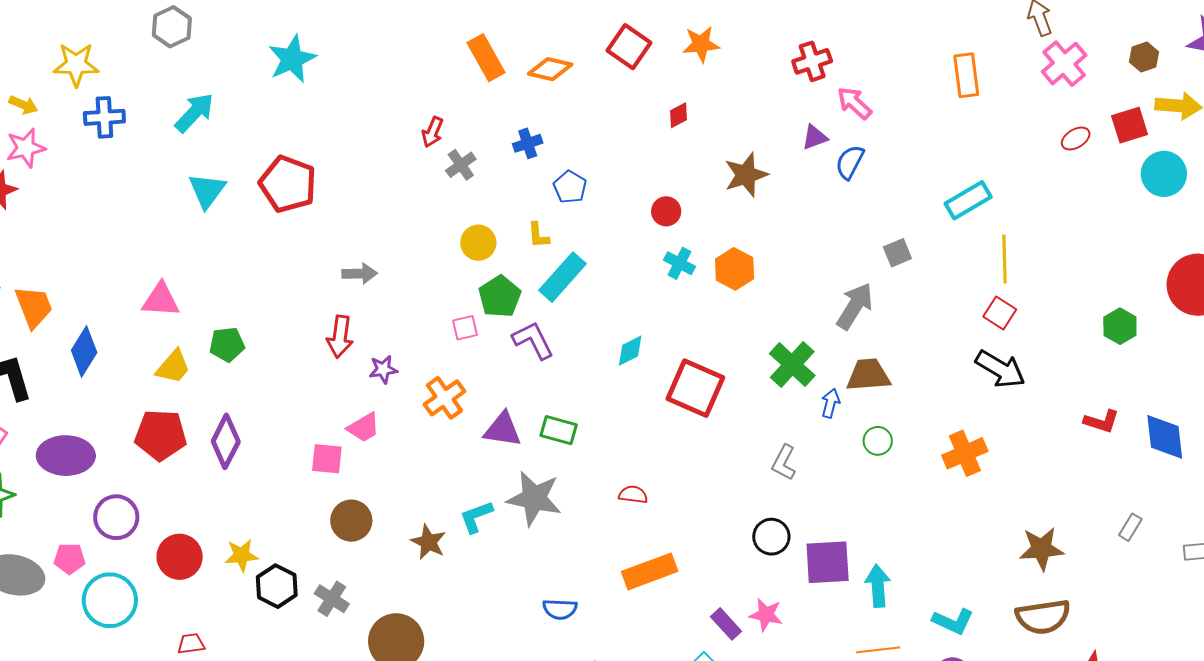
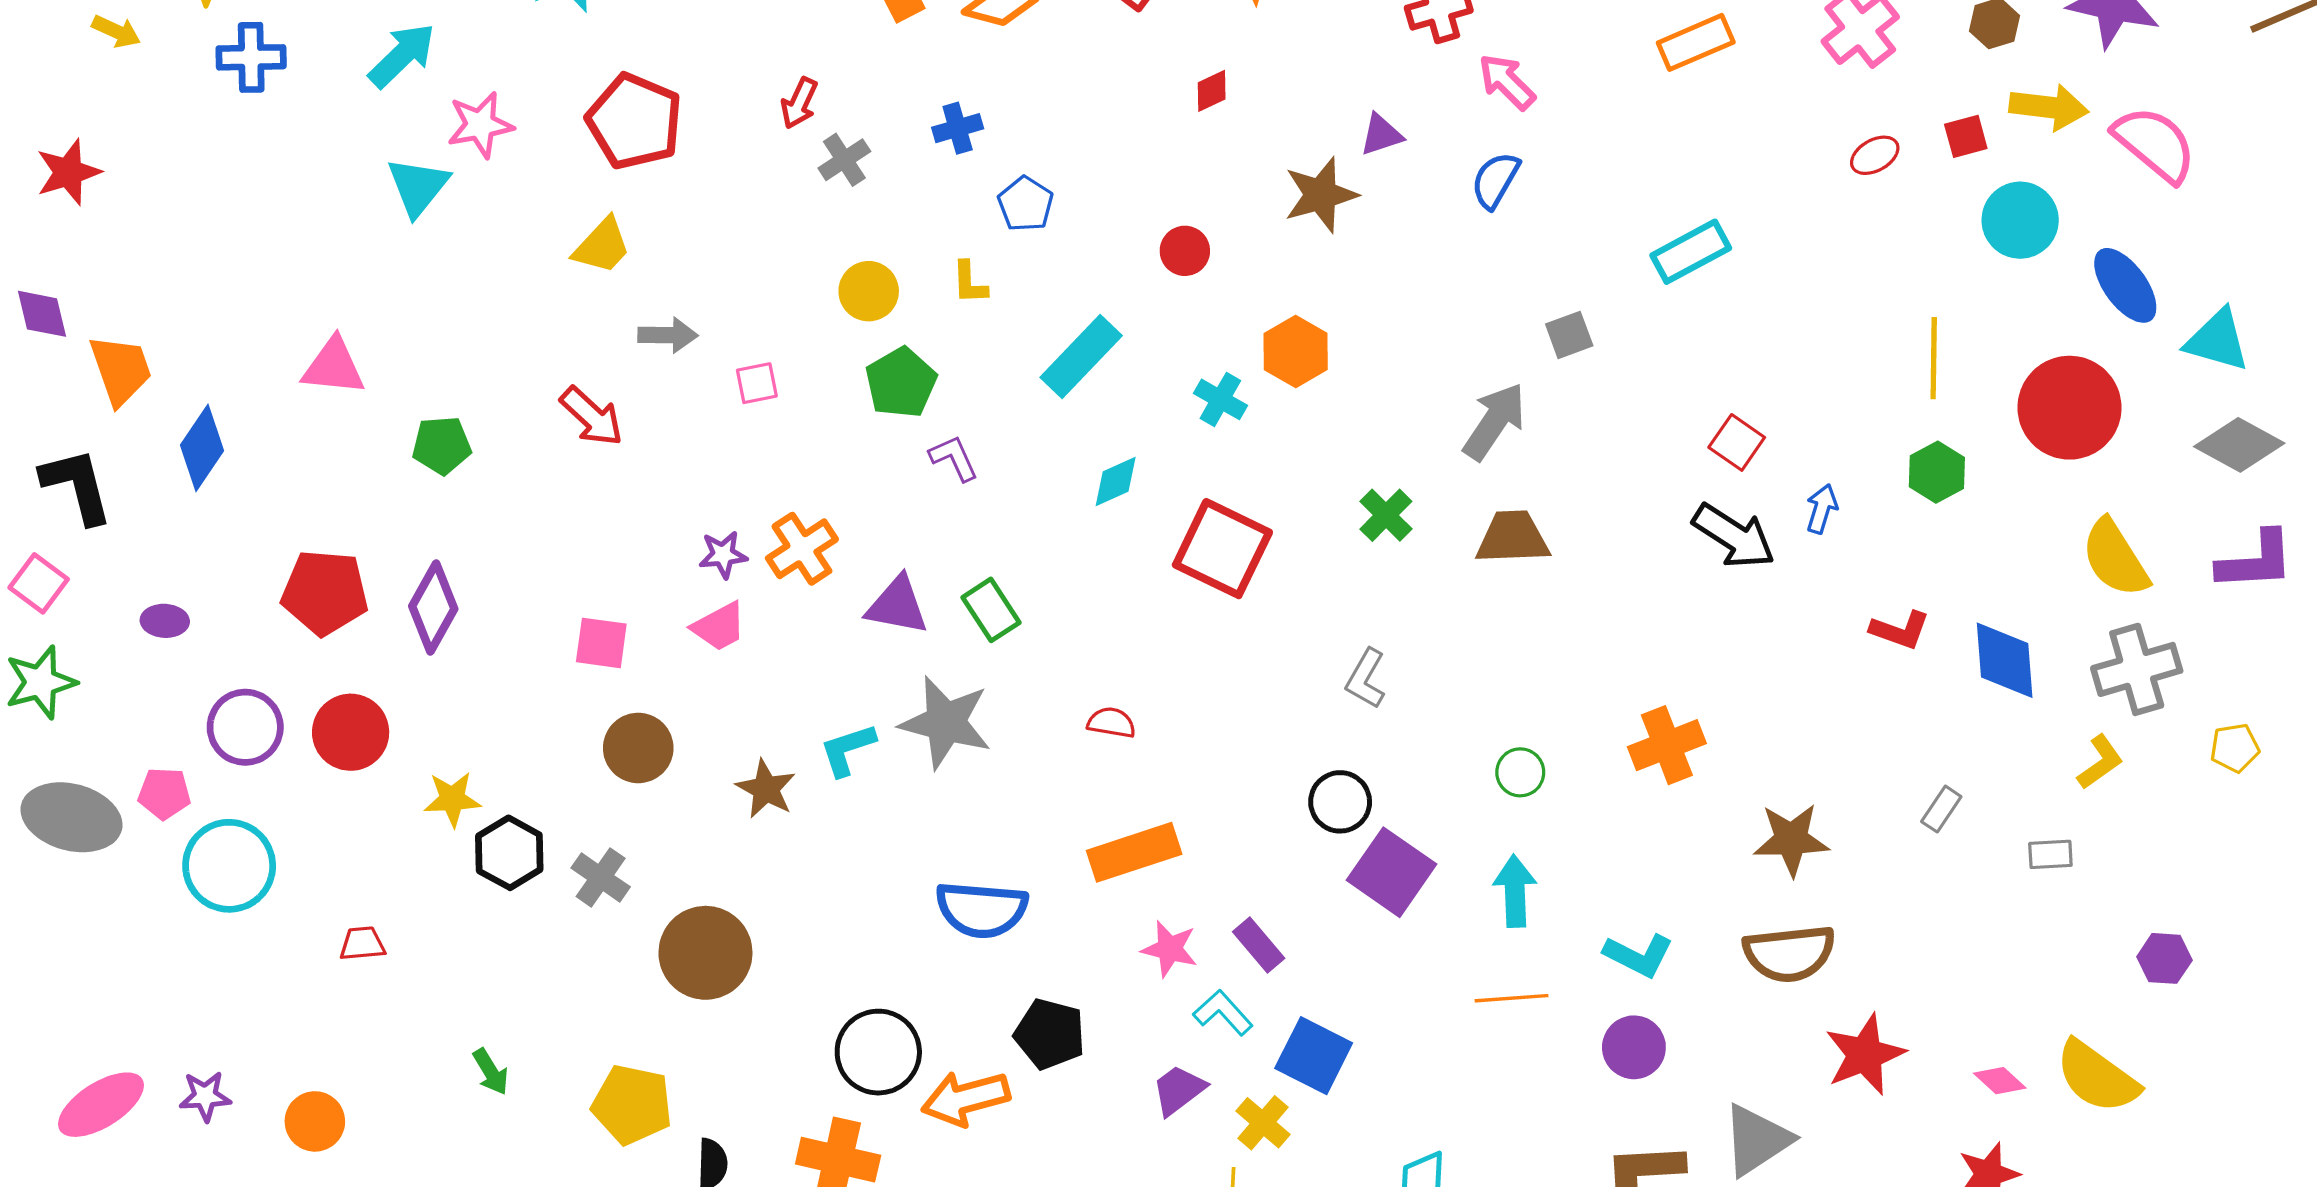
orange rectangle: (966, 75) -> (1696, 42), turned 72
red square: (1130, 125) -> (1966, 136), size x0.7
purple triangle: (815, 137) -> (1381, 135), moved
pink star: (26, 148) -> (480, 125), moved
red pentagon: (288, 184) -> (634, 121), moved
yellow line: (1004, 259) -> (1934, 358), moved
cyan cross: (679, 263) -> (1220, 399), moved
cyan rectangle: (563, 277) -> (1081, 356), moved
pink square: (465, 328) -> (757, 383), moved
red arrow: (340, 337) -> (592, 416), moved, turned -57
purple L-shape: (533, 340) -> (954, 458), size x0.7
green cross: (792, 364) -> (1386, 515), size x0.7
yellow trapezoid: (173, 367) -> (602, 246), moved
purple star: (383, 369) -> (723, 555), moved
blue arrow: (830, 403) -> (1822, 509), moved
pink trapezoid: (364, 427) -> (719, 627), moved
green rectangle: (559, 430) -> (991, 610), turned 39
green circle: (878, 441) -> (1520, 772), moved
orange cross: (965, 453) -> (1667, 745), moved
purple ellipse: (66, 456) -> (165, 621), size x0.5
red circle: (180, 557) -> (351, 732), moved
purple square: (828, 562) -> (1392, 872), moved, turned 36
blue semicircle: (560, 609) -> (982, 910), size x1.6
pink star: (766, 615) -> (1170, 949), moved

